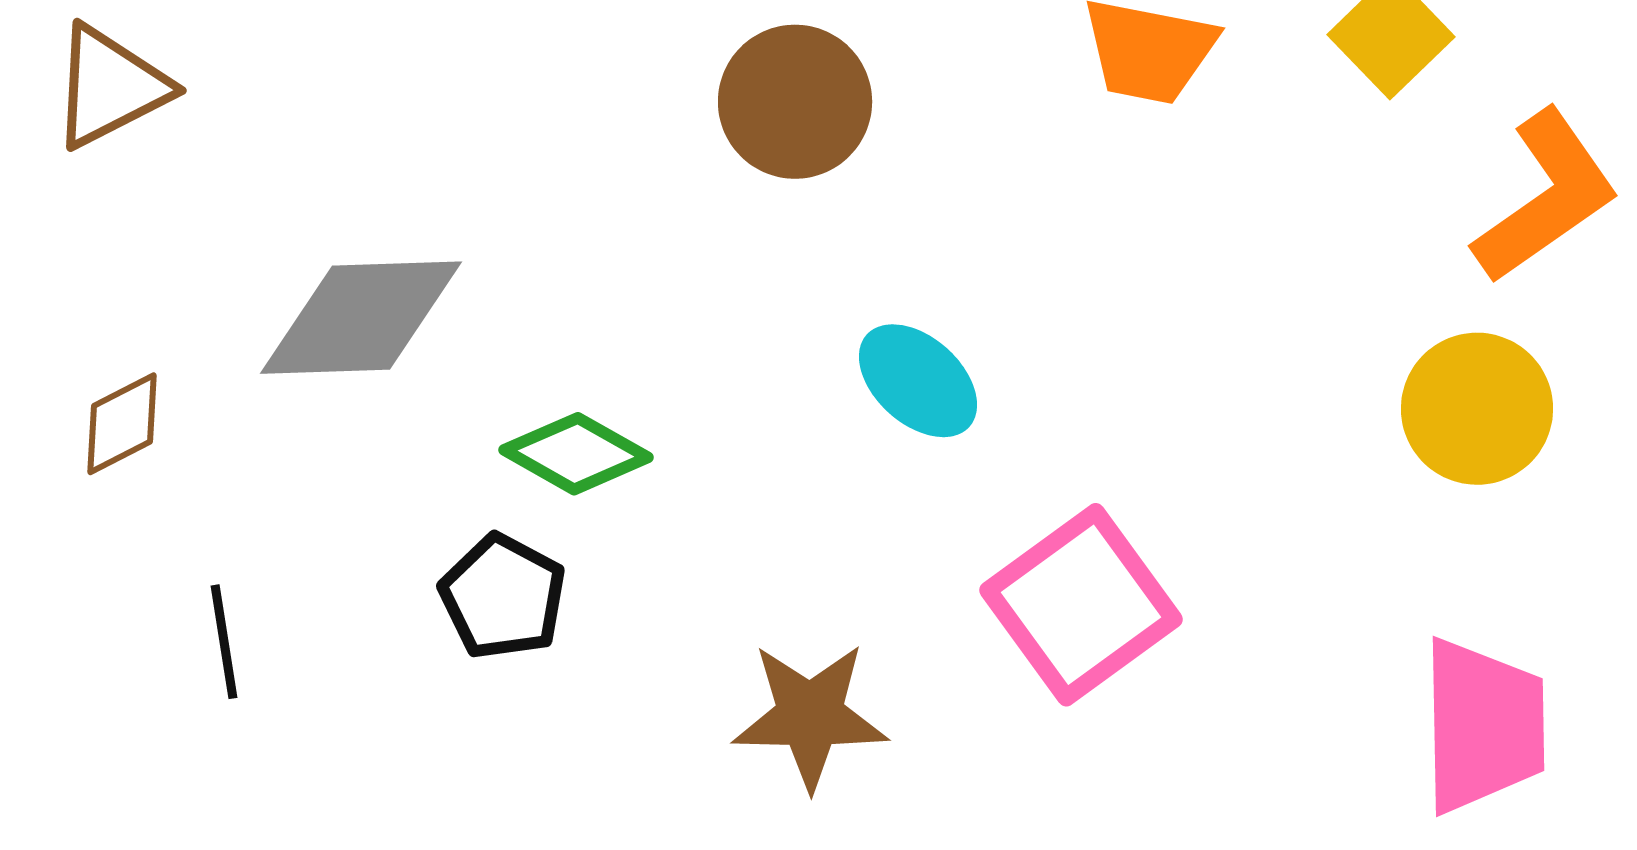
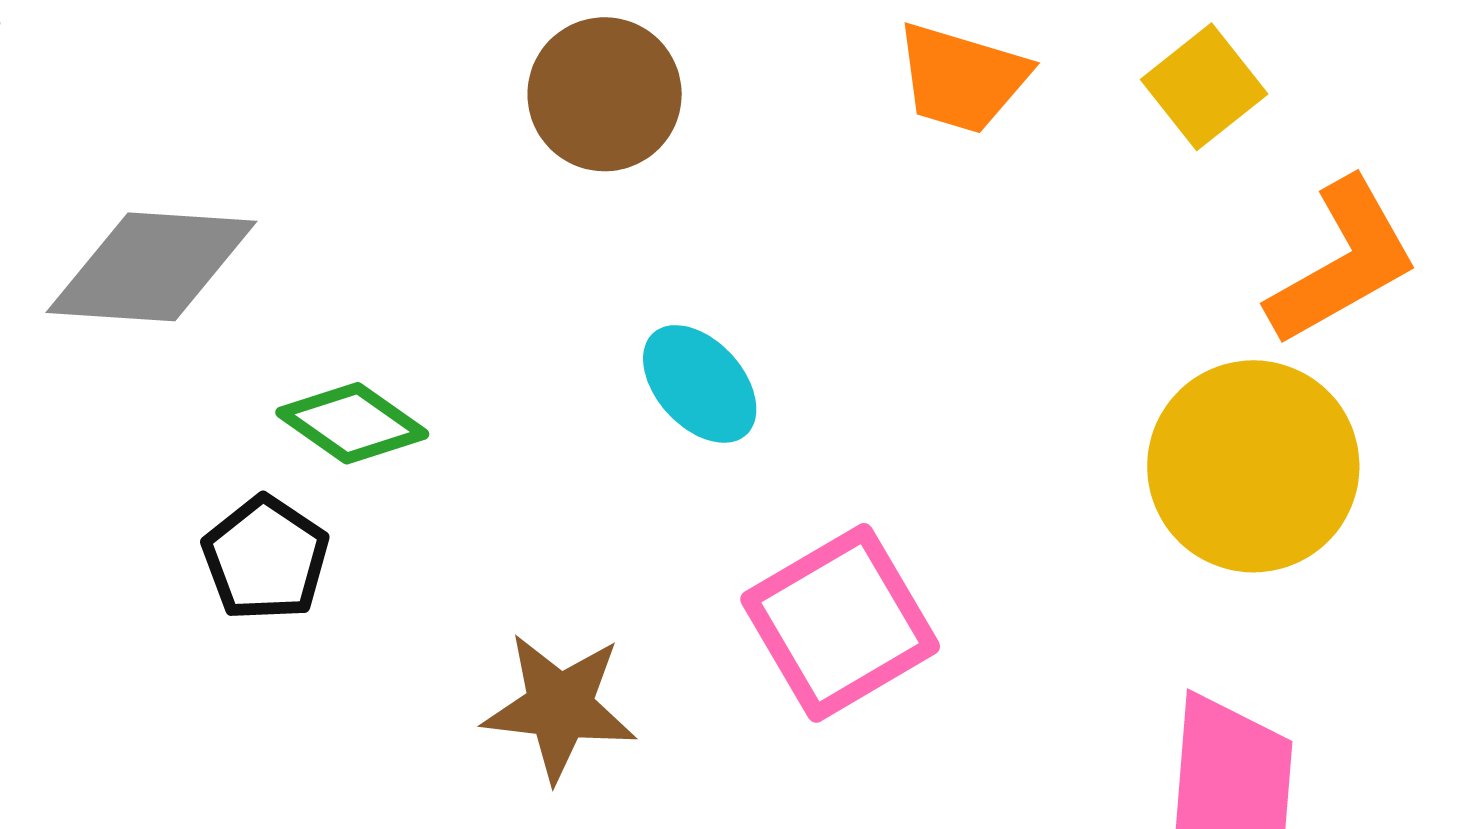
yellow circle: (1477, 409) -> (1253, 466), size x1.4

